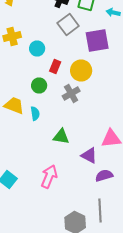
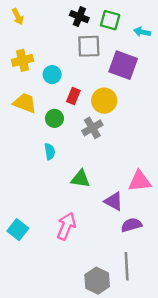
gray square: (68, 24) -> (89, 46), turned 35
purple square: (97, 40) -> (123, 65), turned 30
yellow trapezoid: (14, 106) -> (25, 103), moved

